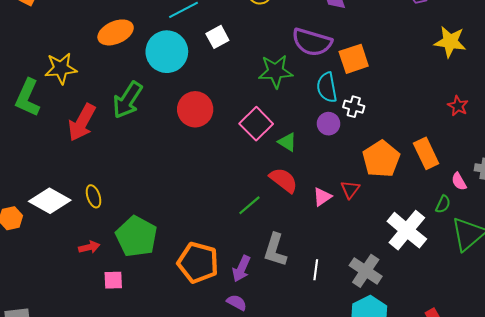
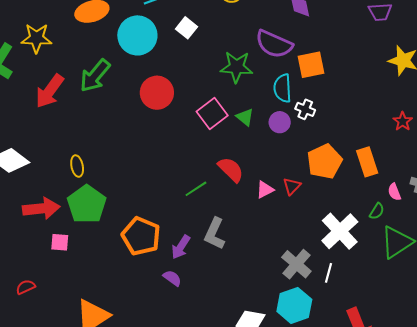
white square: (217, 37) -> (186, 28), turned -30
green triangle: (287, 142) -> (245, 117), moved
yellow ellipse: (94, 196) -> (77, 166), moved
red arrow: (89, 247) -> (41, 209), size x1.8
white line: (316, 270) -> (328, 273), moved

